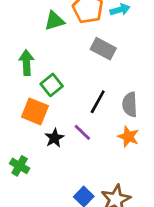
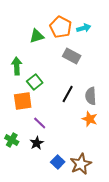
orange square: (35, 111) -> (23, 101), turned -30
purple line: (82, 132) -> (40, 123), moved
black star: (54, 138) -> (37, 143), moved

